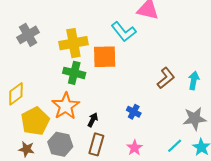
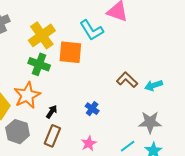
yellow cross: (73, 43) -> (42, 35), turned -32
brown L-shape: (166, 78) -> (127, 80), turned -105
cyan arrow: (194, 80) -> (154, 85), turned -126

